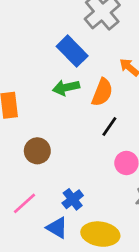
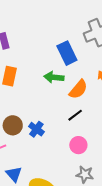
brown circle: (37, 151) -> (13, 125), moved
blue cross: (73, 199) -> (36, 129), moved, turned -35

